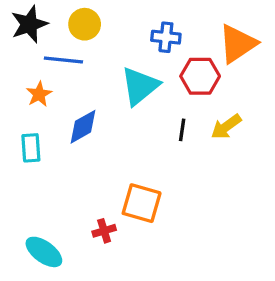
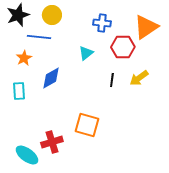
cyan triangle: (140, 86) -> (86, 53), size x0.6
red cross: (104, 231) -> (52, 142), moved, size x1.5

